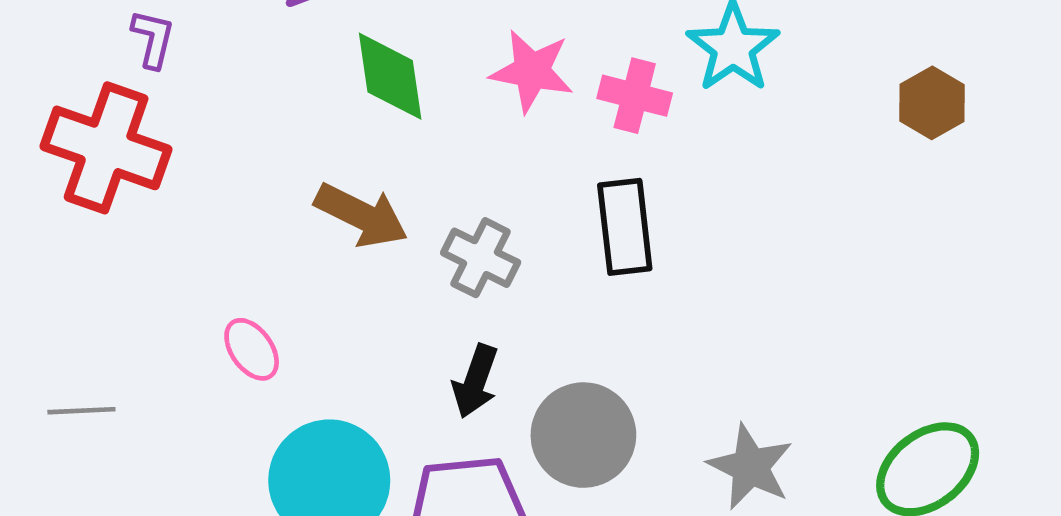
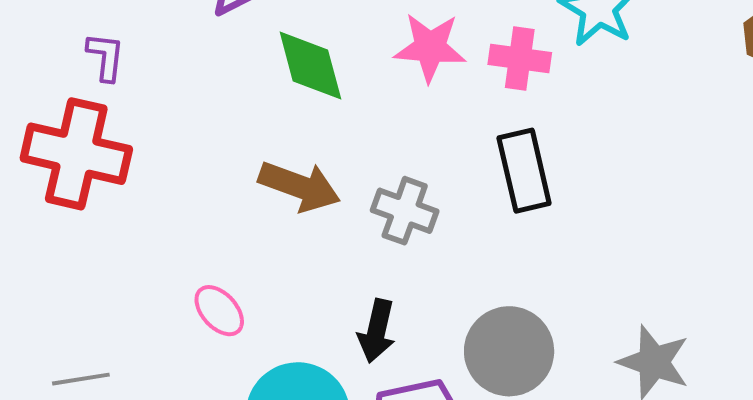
black arrow: (475, 381) -> (377, 331), moved

